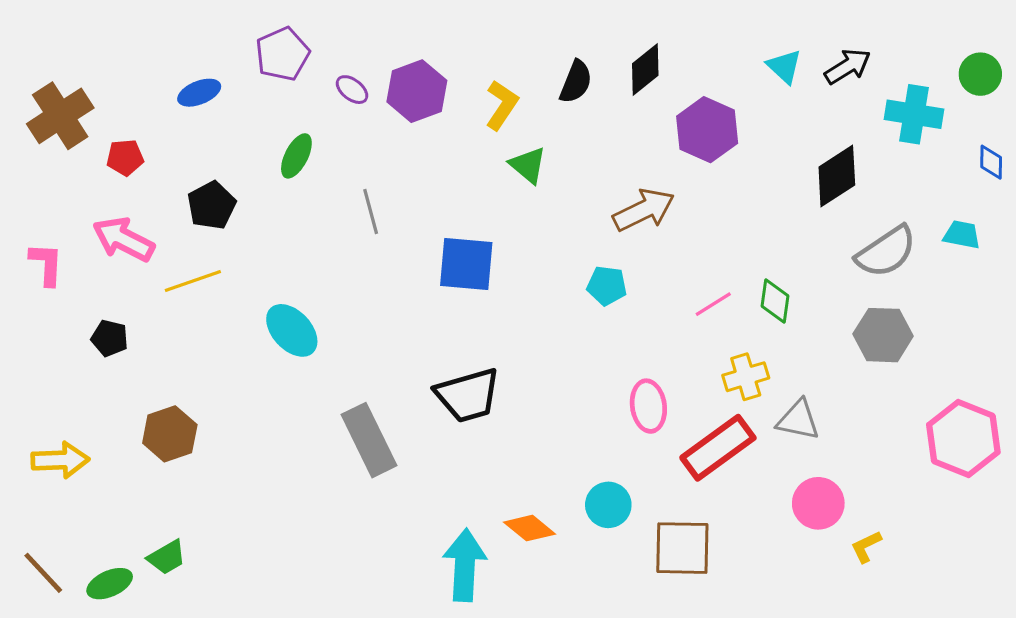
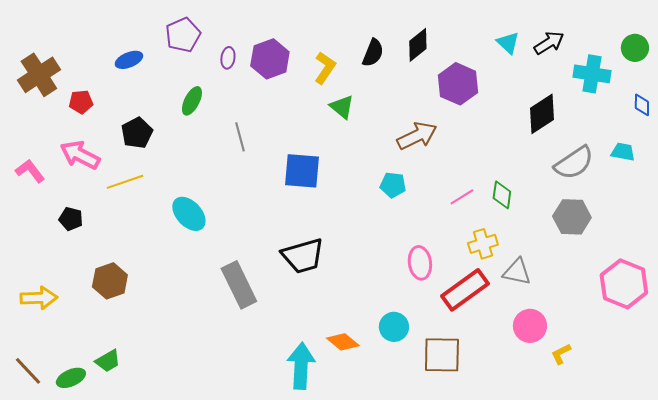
purple ellipse: (352, 90) -> (228, 58), turned 60
pink L-shape: (46, 264) -> (30, 171), turned -40

